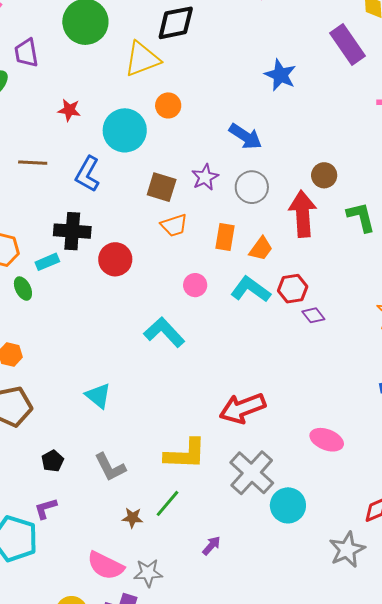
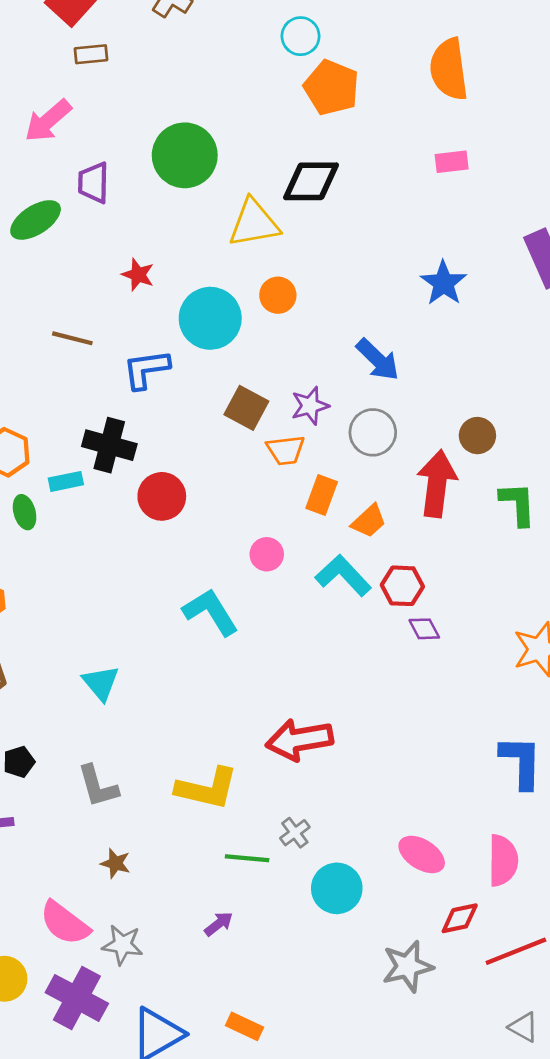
blue L-shape: (88, 174) -> (146, 369), turned 42
orange trapezoid: (174, 225) -> (286, 450), moved
pink ellipse: (327, 440) -> (422, 854), moved
gray cross: (252, 473) -> (295, 833), size x0.5
green line: (168, 503) -> (247, 858), moved, turned 44

